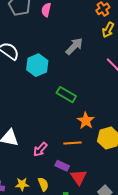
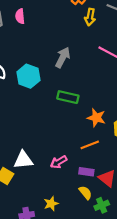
gray arrow: (74, 46) -> (63, 58), moved
pink arrow: (40, 149) -> (59, 162), turned 35
yellow semicircle: (43, 184) -> (85, 193), moved

